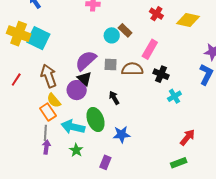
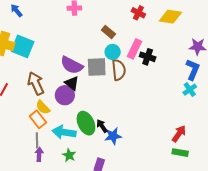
cyan circle: (112, 35) -> (113, 52), moved
purple semicircle: (86, 61) -> (72, 65), turned -105
gray square: (111, 64) -> (97, 67), size x1.5
brown semicircle: (132, 69) -> (119, 70), turned 90
black cross: (161, 74) -> (148, 57), moved
cyan cross: (174, 96) -> (190, 90), moved
black arrow: (114, 98) -> (102, 126), moved
green rectangle: (179, 163) -> (180, 153), moved, turned 35

